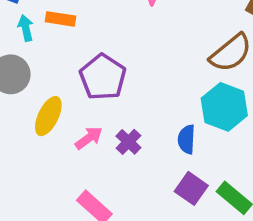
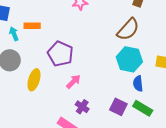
pink arrow: (89, 138) -> (73, 82), moved
blue semicircle: (186, 139) -> (138, 84), moved
purple cross: (128, 142) -> (82, 107), moved

